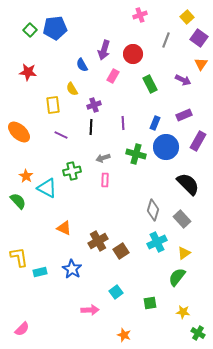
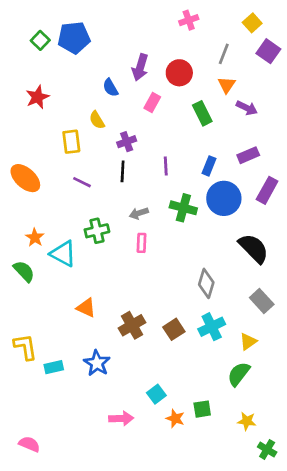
orange triangle: (201, 64) -> (227, 85), moved
red star: (28, 72) -> (38, 97), turned -30
gray rectangle: (182, 219) -> (262, 301), moved
brown square: (121, 251) -> (174, 329), moved
pink semicircle: (22, 329) -> (29, 444), turned -112
orange star: (124, 335) -> (175, 418), moved

